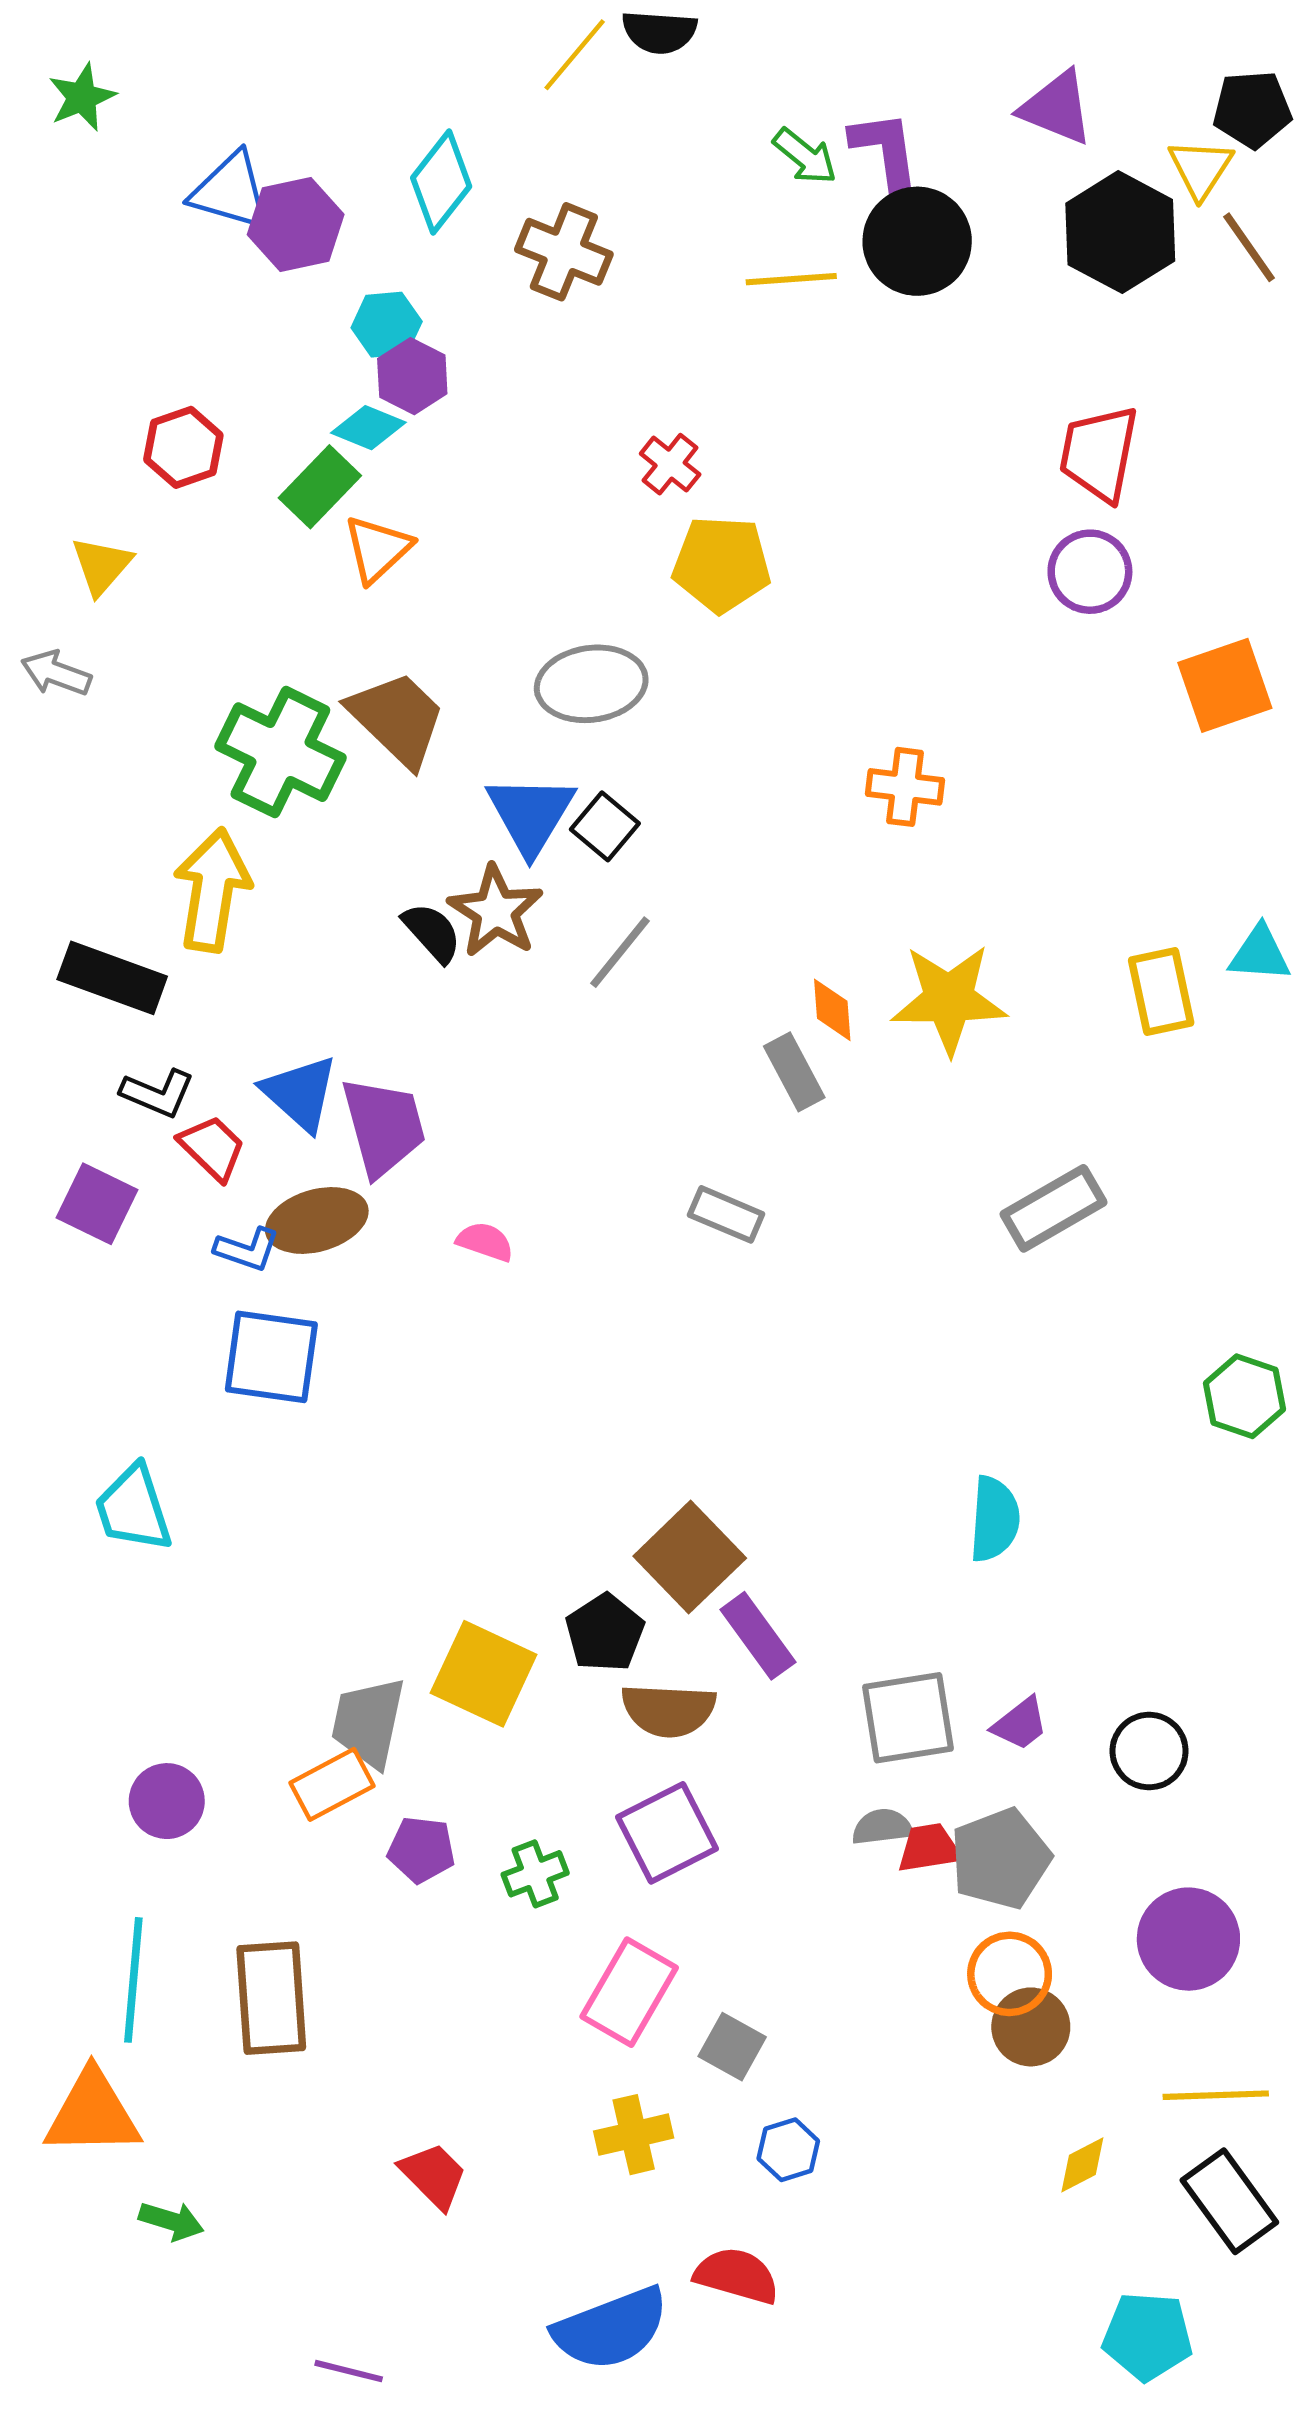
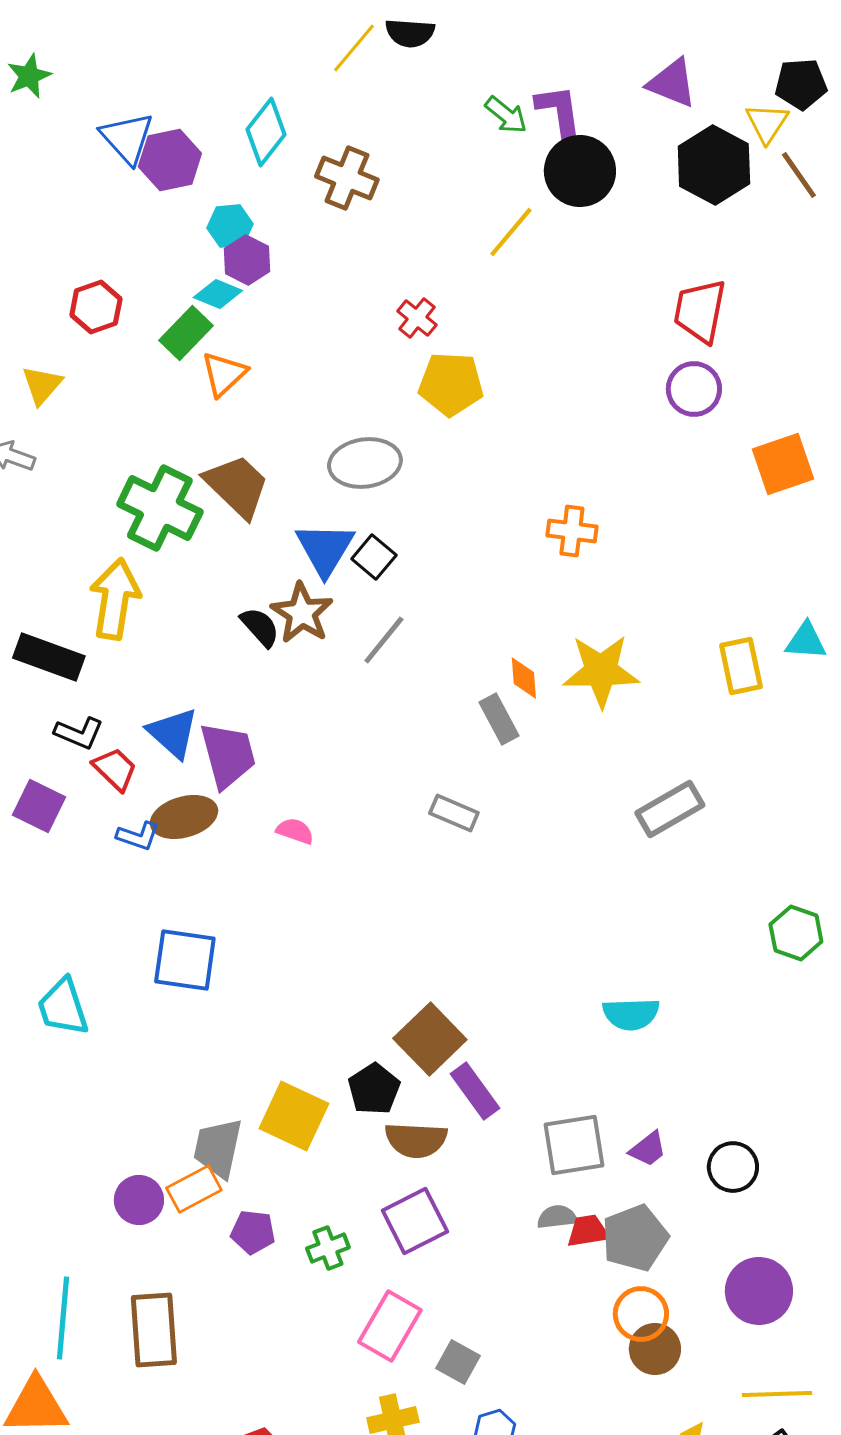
blue triangle: (230, 191) -> (127, 138), turned 32
yellow line: (791, 279) -> (511, 232), moved, turned -46
blue square: (271, 1357) -> (185, 960), moved
cyan semicircle: (994, 1519) -> (631, 1014), turned 84
purple circle: (167, 1801) -> (139, 1200), moved

